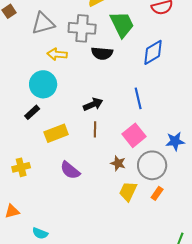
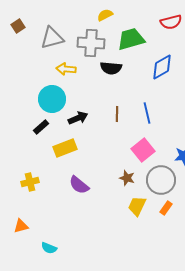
green trapezoid: (122, 24) -> (131, 39), turned -80
black arrow: (93, 104) -> (78, 118), moved
brown line: (95, 129) -> (117, 114), moved

